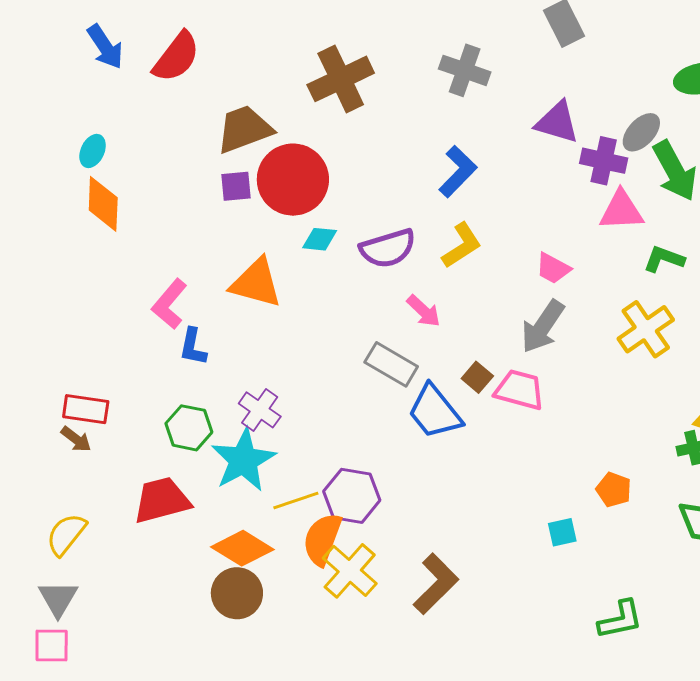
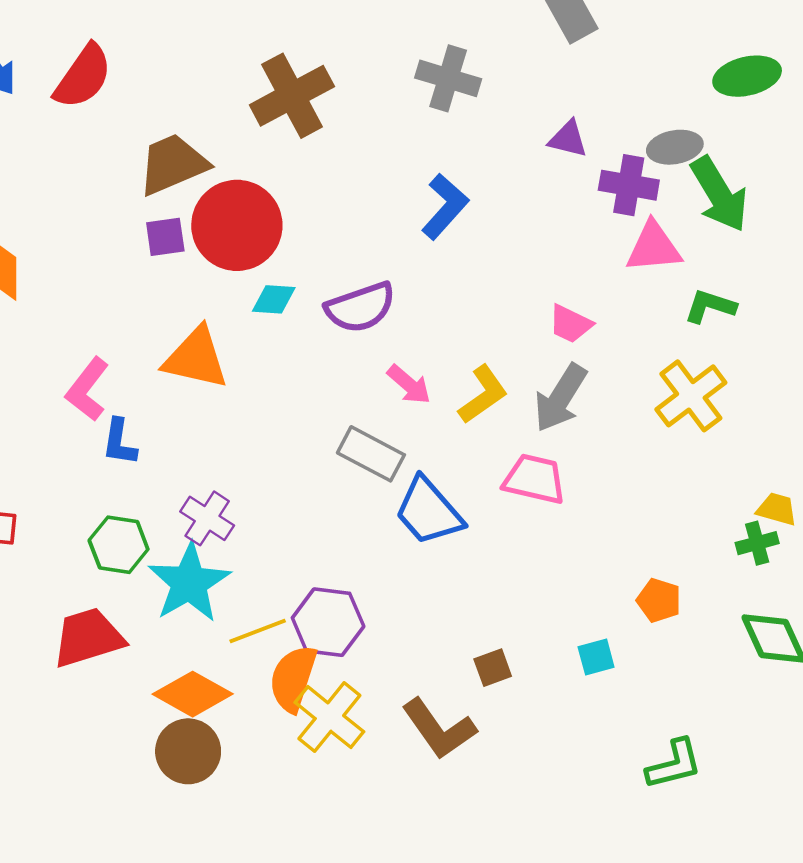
purple triangle: (557, 122) -> (568, 139), size x0.7
gray ellipse: (641, 132) -> (675, 147), turned 39
yellow L-shape: (462, 245) -> (483, 394), moved
brown square: (477, 377) -> (493, 668), moved, turned 32
brown L-shape: (436, 584) -> (439, 729), turned 102

